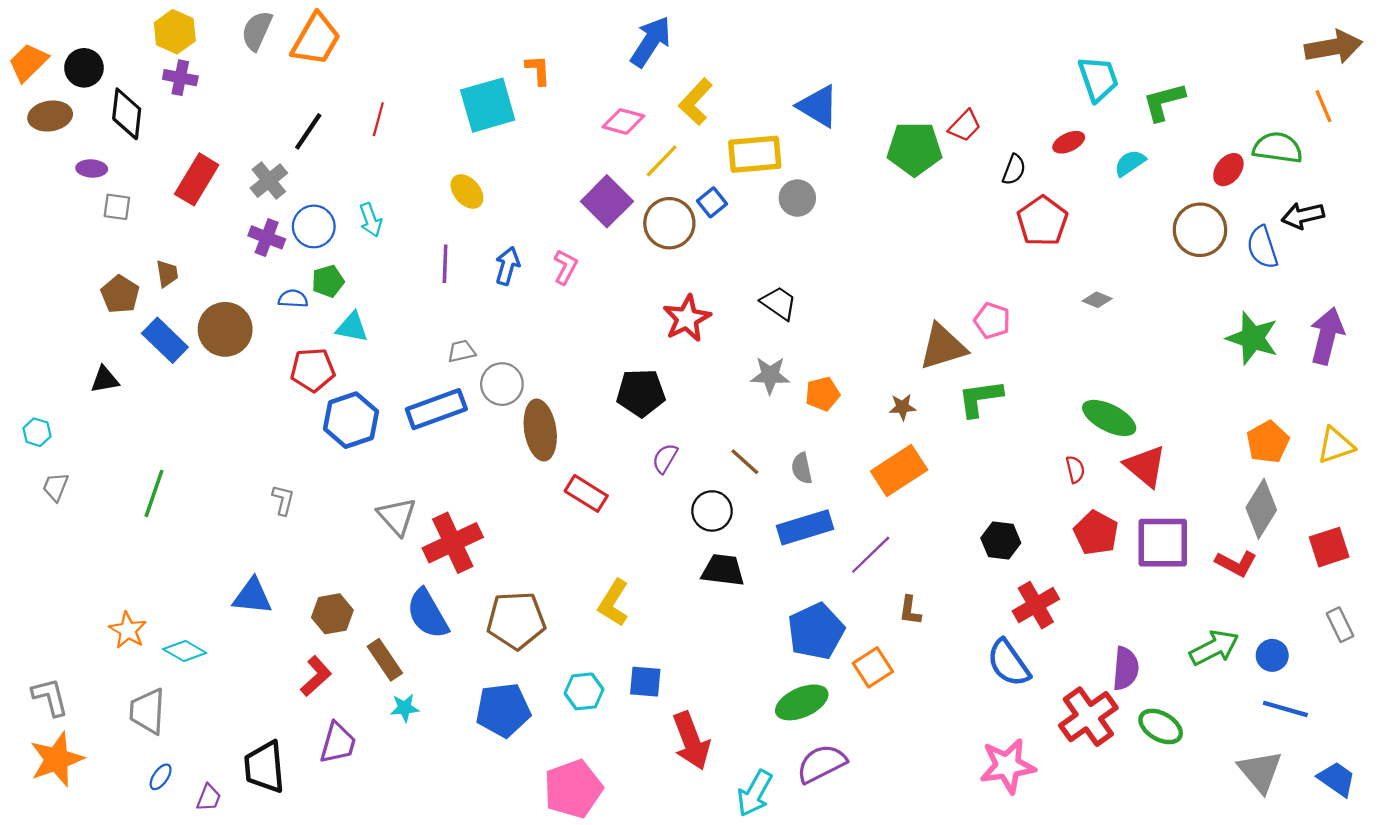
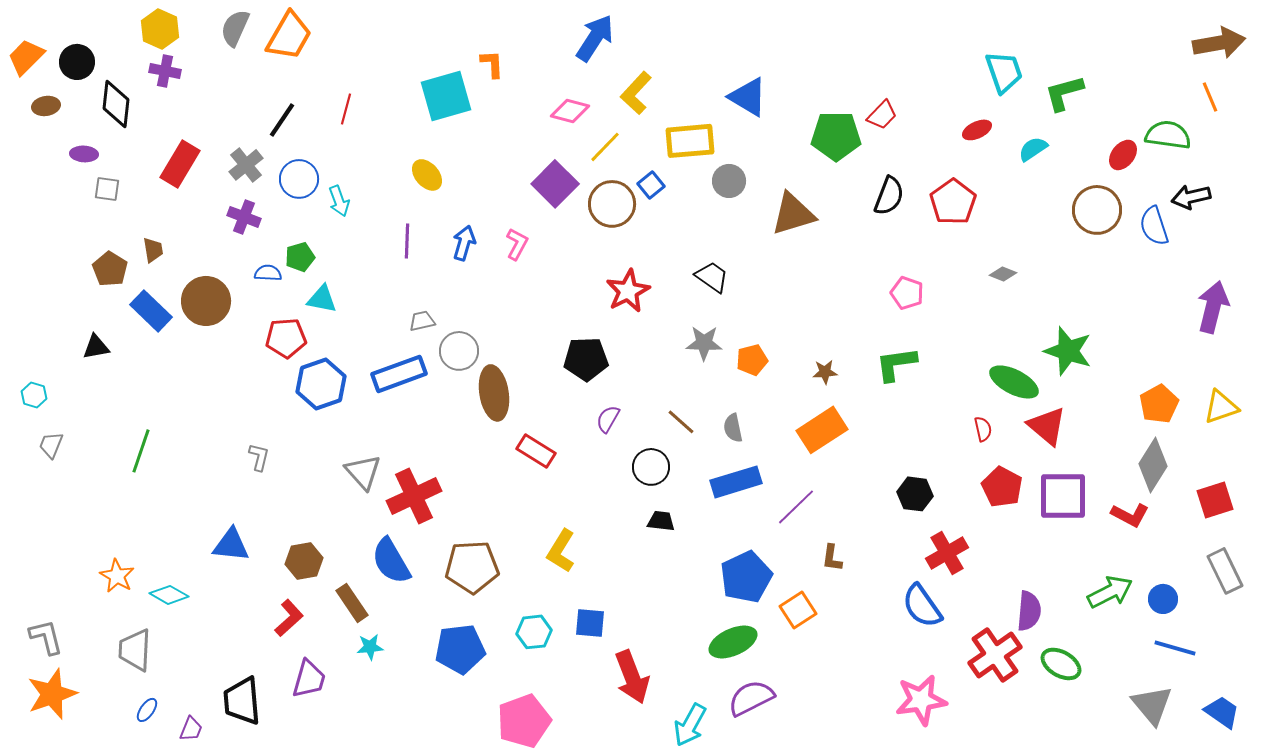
brown ellipse: (50, 116) -> (46, 106), size x0.7
black semicircle: (1014, 170) -> (889, 196), moved, size x1.4
blue circle: (314, 226) -> (299, 179), moved
green star: (1252, 338) -> (1068, 351), moved
brown triangle: (943, 347) -> (793, 214), moved
black trapezoid: (723, 570) -> (661, 521), size x0.7
gray rectangle: (1340, 625) -> (1225, 571), size x1.4

